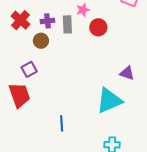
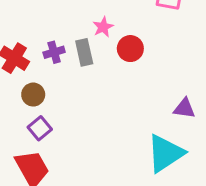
brown circle: (41, 41) -> (33, 95), moved

